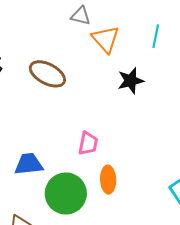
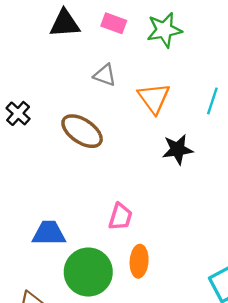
gray triangle: (81, 16) -> (105, 75), moved

